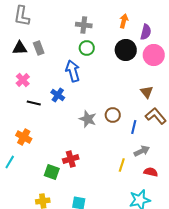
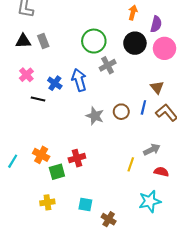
gray cross: (84, 25) -> (108, 65), moved, turned -35
green circle: (87, 48) -> (94, 41), size x1.5
blue arrow: (73, 71) -> (79, 80), moved
blue cross: (58, 95) -> (55, 83), moved
blue line: (134, 127) -> (143, 107), moved
orange cross: (24, 137) -> (41, 155), moved
green square: (52, 172) -> (57, 172), turned -35

